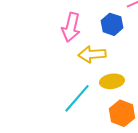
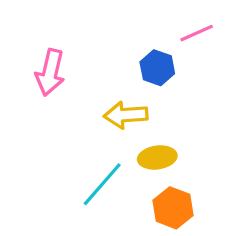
pink arrow: (71, 27) -> (50, 72), moved

